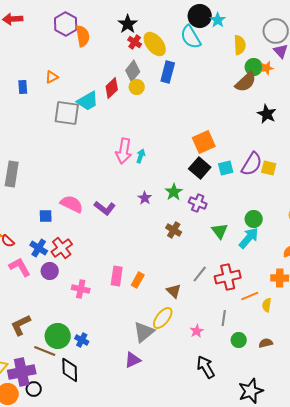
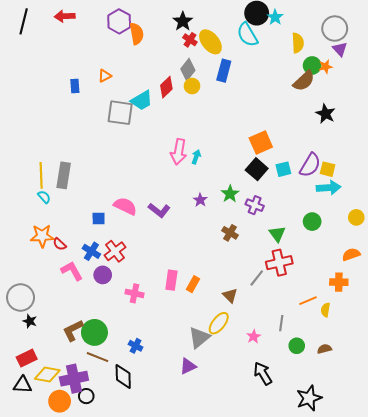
cyan arrow: (249, 238) -> (329, 188), moved, turned 45
red cross: (228, 277) -> (279, 263), moved
green circle: (58, 336) -> (94, 332), moved

